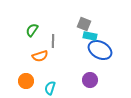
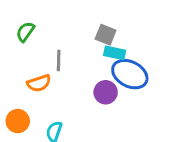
green semicircle: (32, 30) -> (25, 32), moved
purple circle: (90, 80) -> (106, 92), moved

